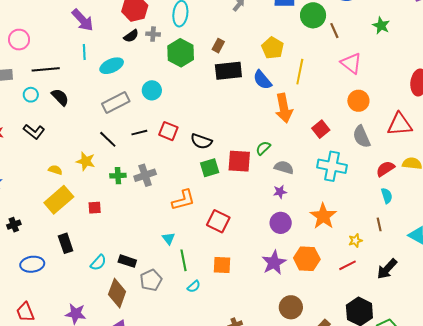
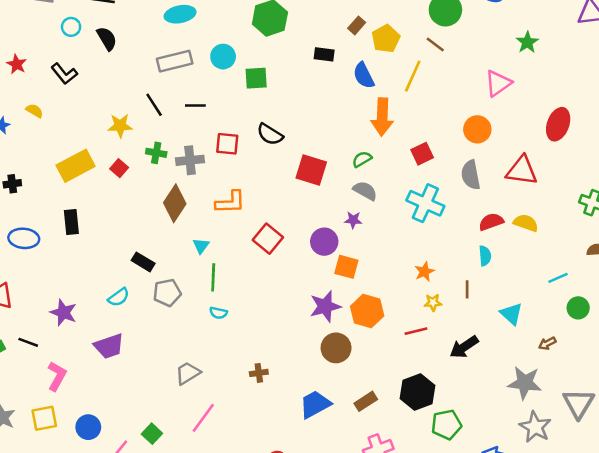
brown line: (334, 31) -> (435, 45), moved, turned -42
brown rectangle: (218, 46) -> (357, 25), moved
pink triangle: (351, 63) -> (498, 83), moved, turned 35
black rectangle: (228, 71) -> (324, 54), size x0.6
red square: (168, 131) -> (227, 144), moved, turned -30
green semicircle: (263, 148) -> (362, 159), moved
yellow star: (86, 161) -> (120, 126), turned -30
green square: (210, 168) -> (256, 78), moved
yellow semicircle: (55, 170) -> (34, 111), moved
red square: (95, 208) -> (119, 168), moved, turned 32
orange star: (323, 216) -> (425, 272), moved, size x0.6
purple circle: (281, 223) -> (324, 242), moved
cyan semicircle: (98, 263) -> (119, 297), moved
orange square: (222, 265) -> (346, 267), moved
cyan semicircle: (194, 286) -> (218, 313), turned 40
brown diamond: (117, 293) -> (175, 203), moved
brown circle: (291, 307) -> (336, 348), moved

